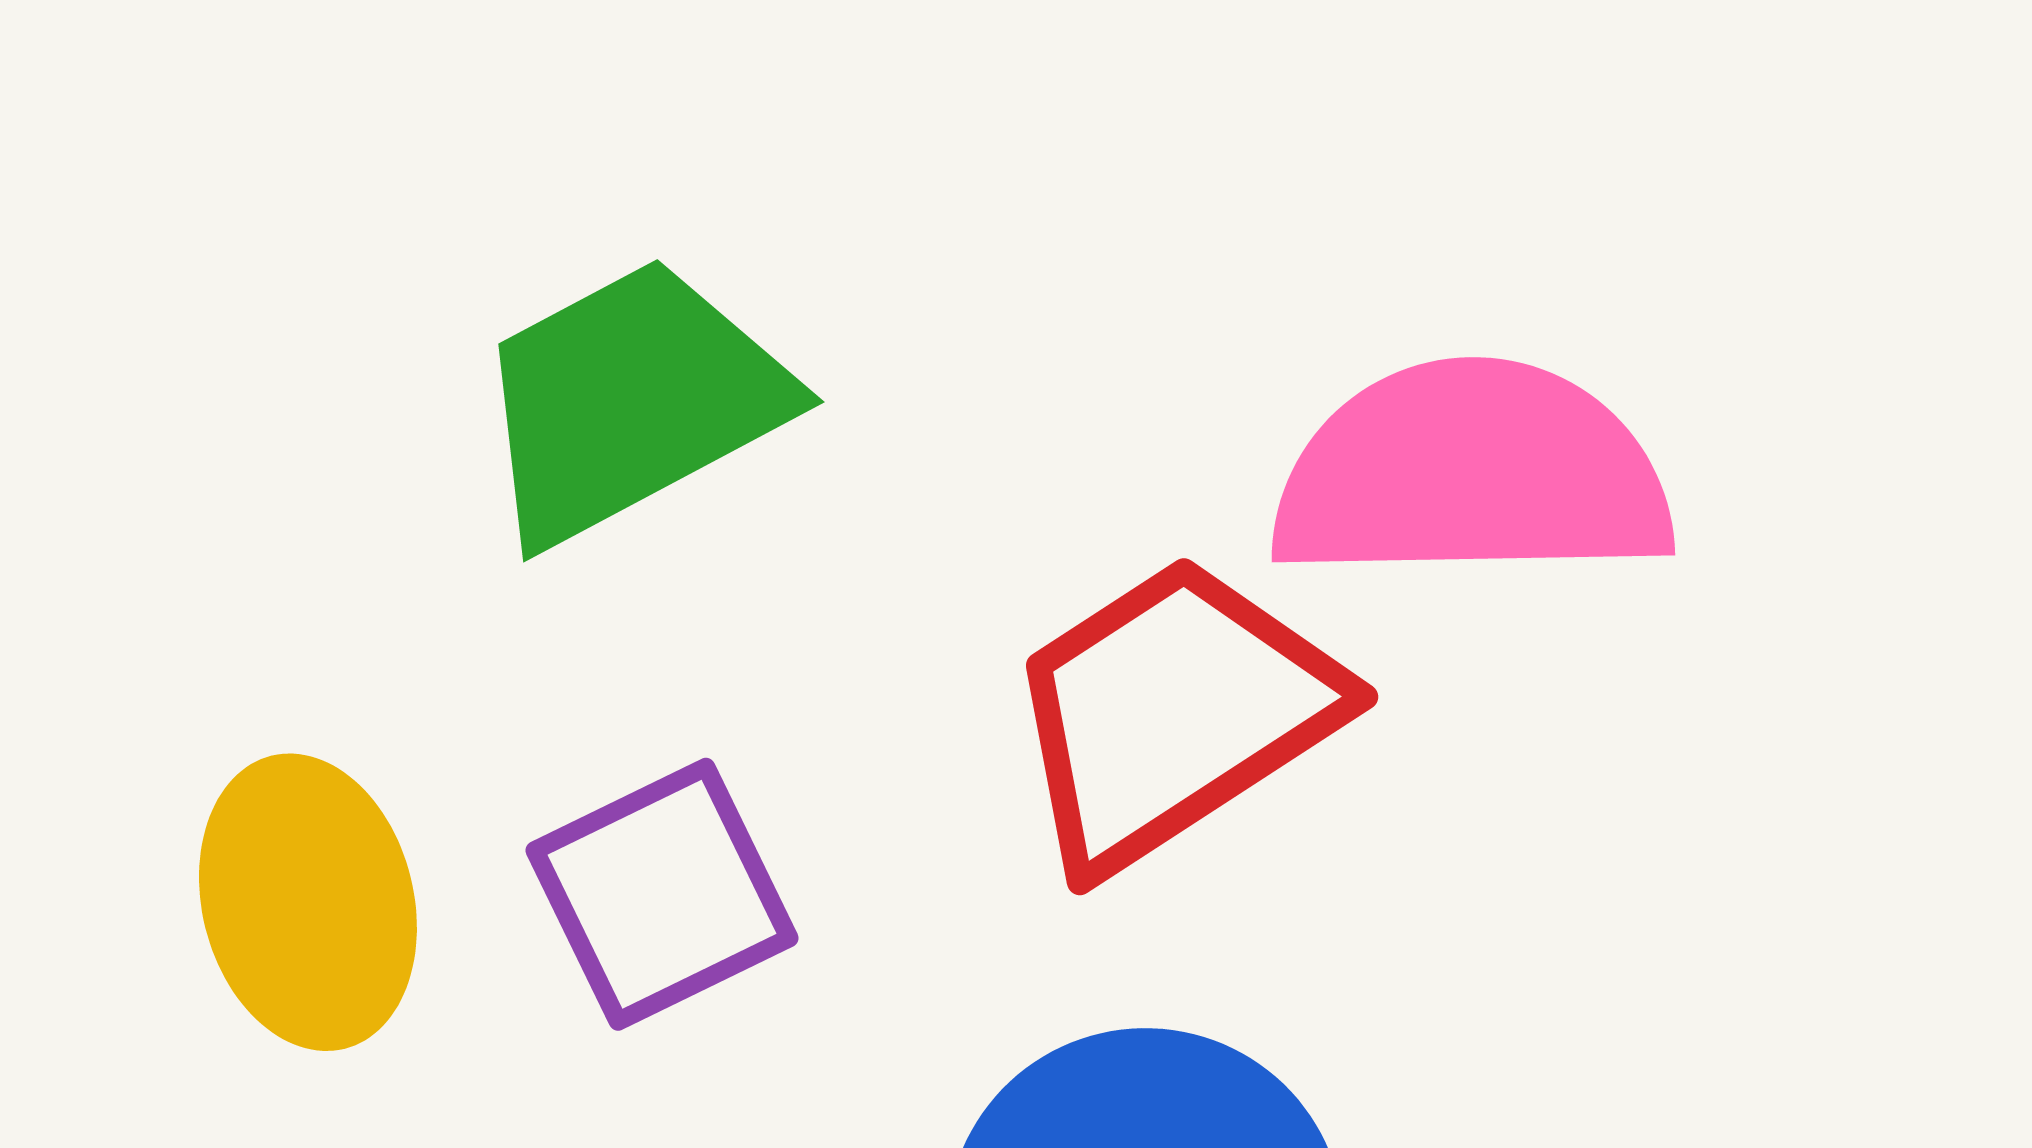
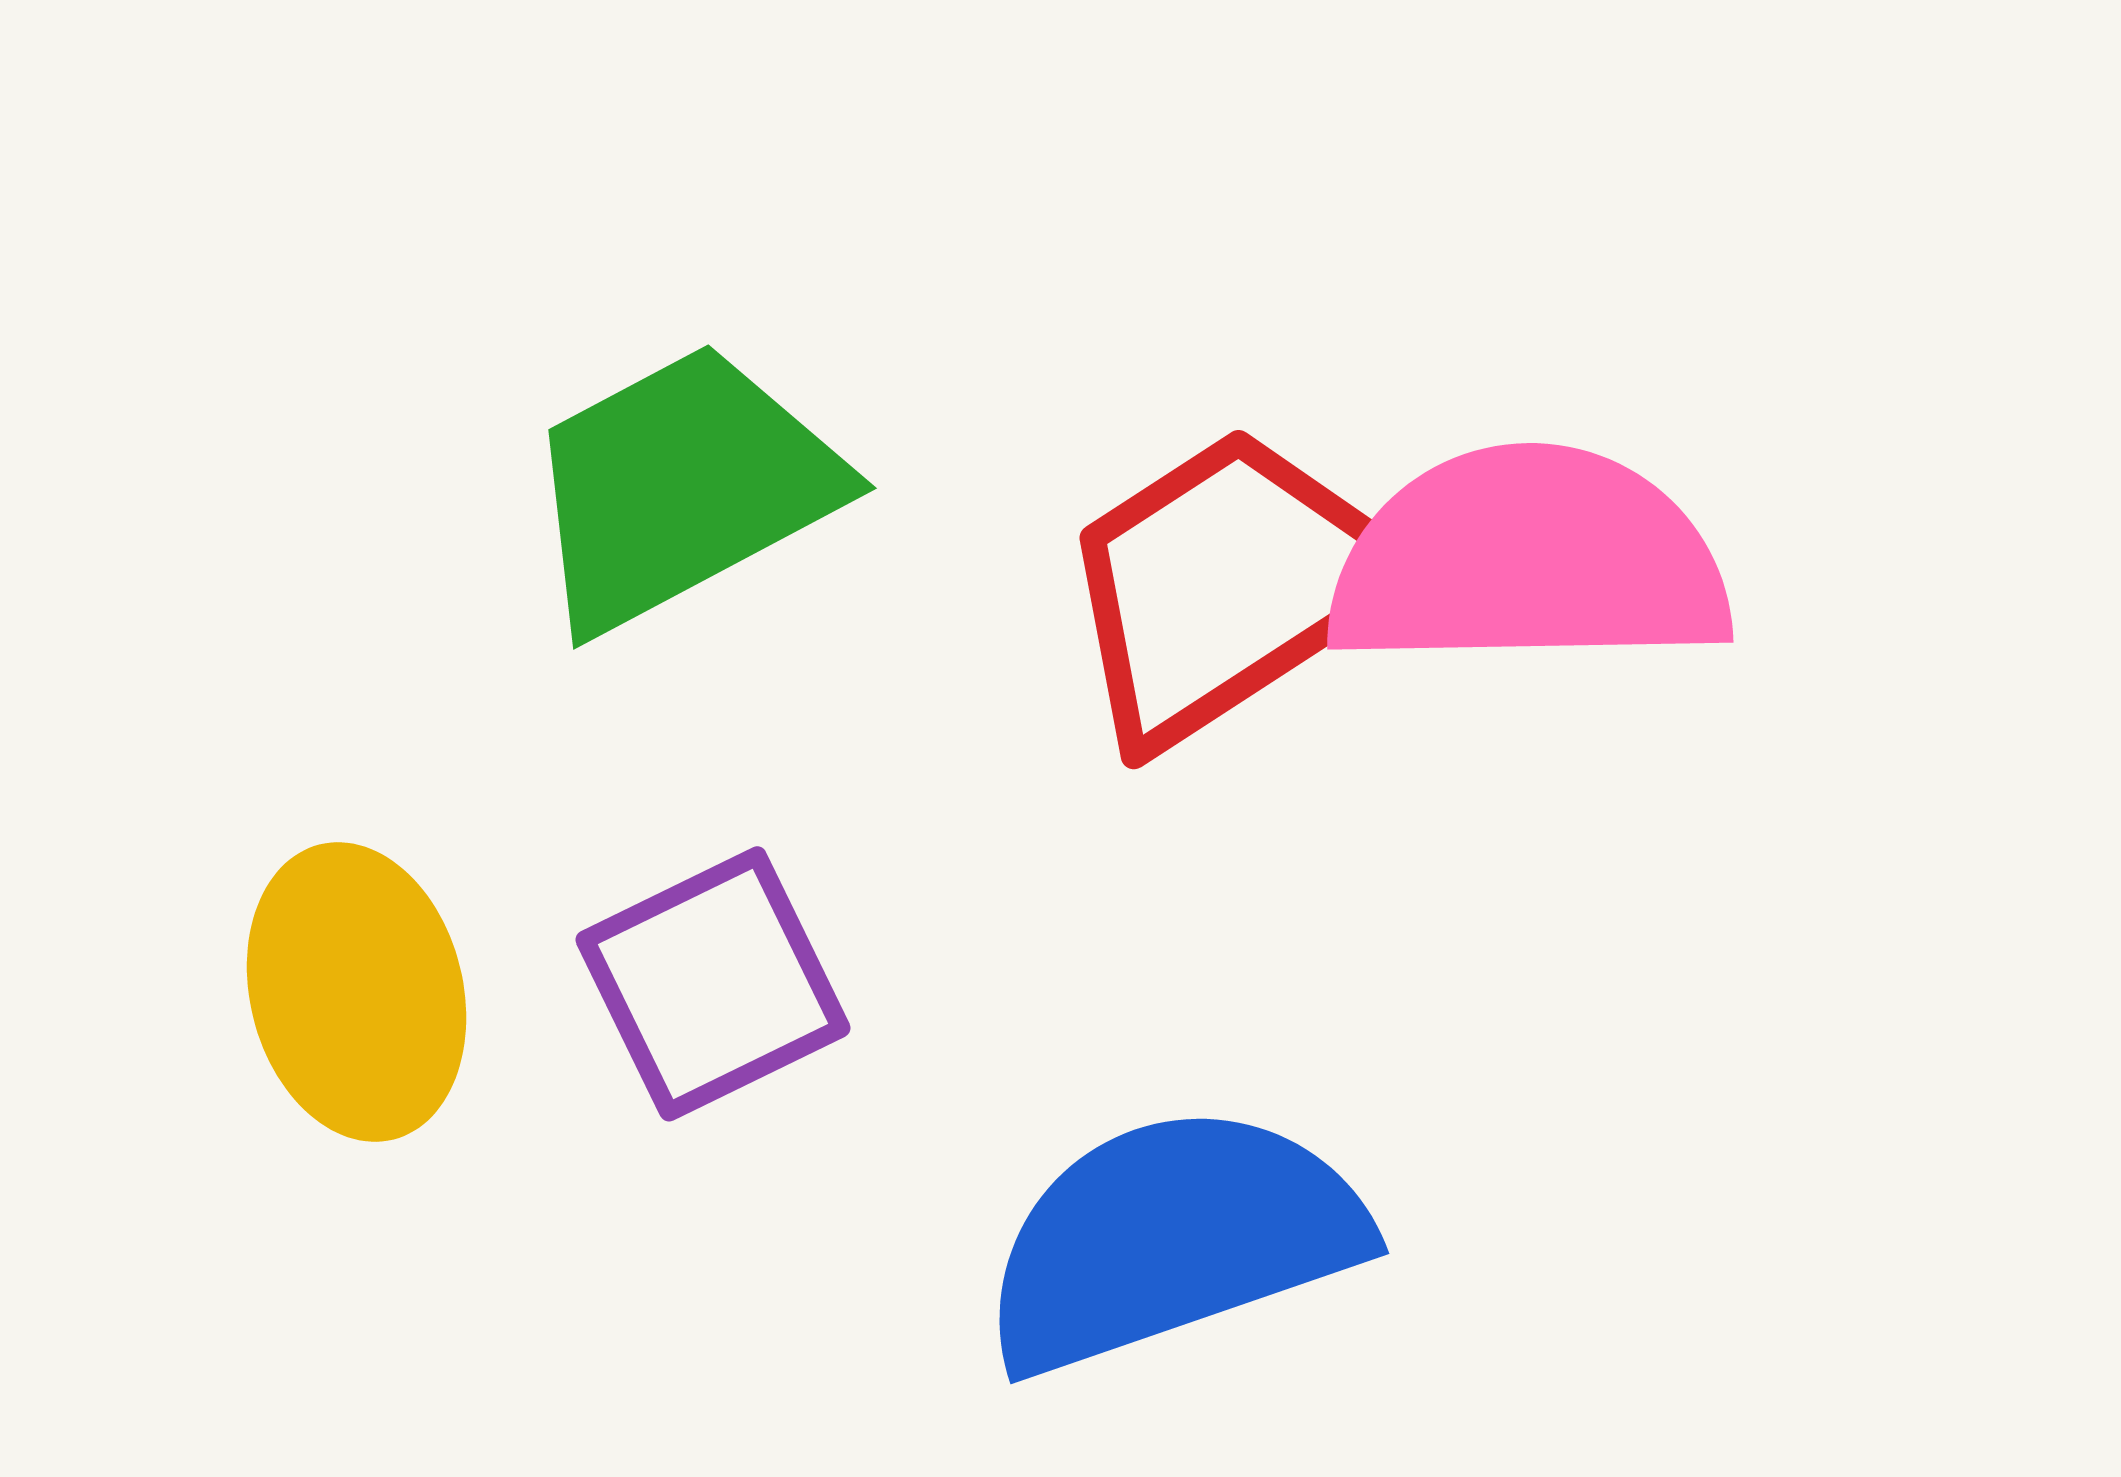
red trapezoid: (1173, 713) -> (1228, 586), moved

